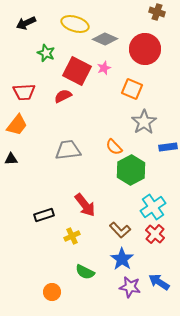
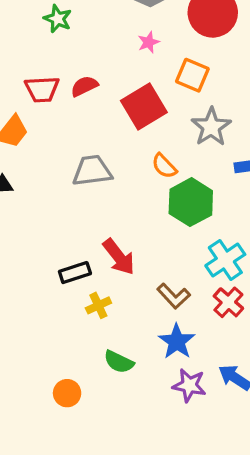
red square: (77, 71) -> (144, 106), moved, turned 32
red trapezoid: (24, 92) -> (42, 89), moved
black rectangle: (44, 215) -> (75, 273), moved

